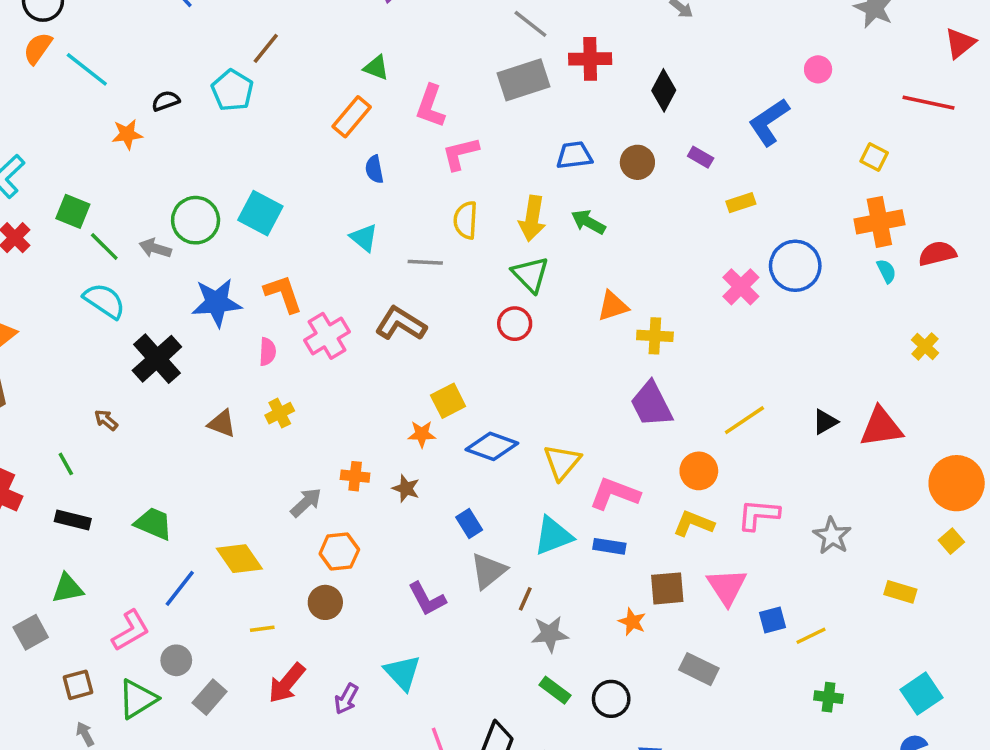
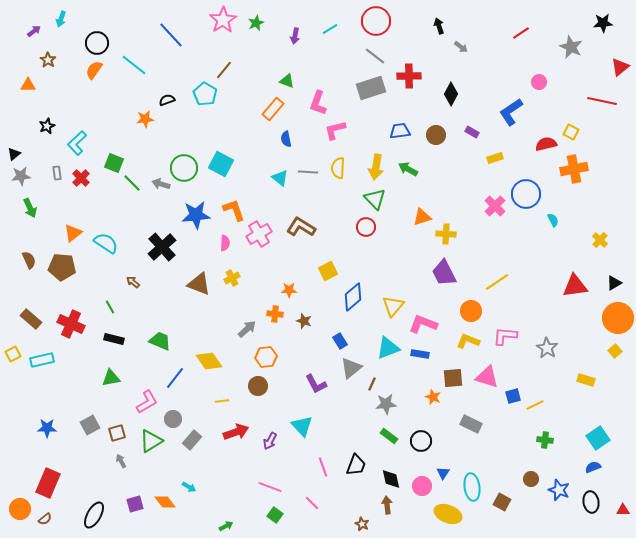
cyan line: (87, 69) -> (134, 65), moved
red semicircle: (937, 253) -> (546, 144), moved
gray line: (425, 262) -> (308, 172), moved
cyan semicircle: (886, 271) -> (553, 220), moved
cyan semicircle: (104, 301) -> (106, 243), moved
black triangle: (825, 422) -> (614, 283), moved
brown triangle: (222, 424) -> (199, 284), size x1.4
orange star: (422, 434) -> (289, 290), moved
blue diamond: (492, 446) -> (353, 297), turned -60
pink triangle: (727, 587) -> (487, 377), turned -40
gray square: (31, 632) -> (90, 425), moved
red arrow: (287, 683) -> (236, 432), turned -150

